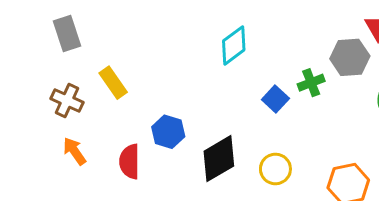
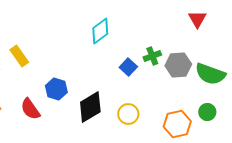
gray hexagon: (350, 57) -> (178, 65), moved
red semicircle: (130, 162) -> (30, 109), turned -35

